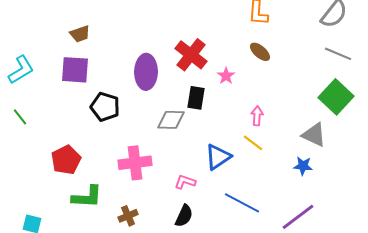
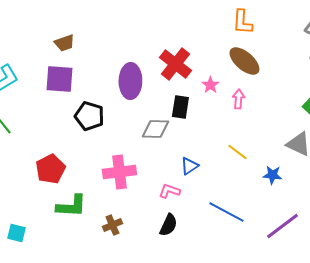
brown ellipse: (260, 52) -> (244, 61), size x1.5
pink arrow: (257, 116) -> (238, 99), moved
blue triangle: (218, 157) -> (189, 166), moved, size x0.7
blue star: (303, 166) -> (272, 175), moved

